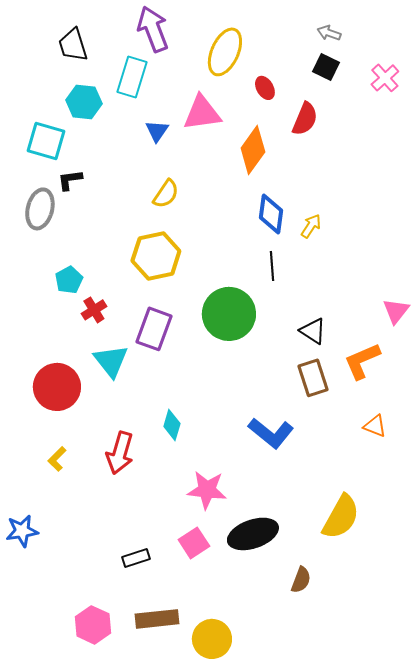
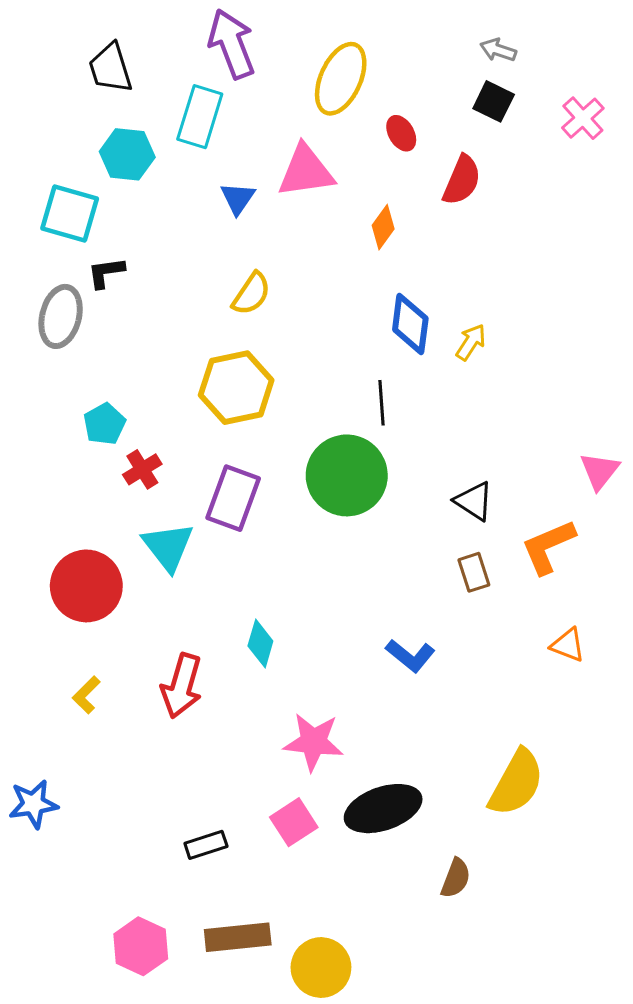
orange diamond: (253, 150) -> (383, 227), size x0.6
black line: (272, 266) -> (382, 403), moved
brown rectangle: (313, 378) -> (474, 572), size x0.7
blue L-shape: (271, 433) -> (410, 656), size x0.7

